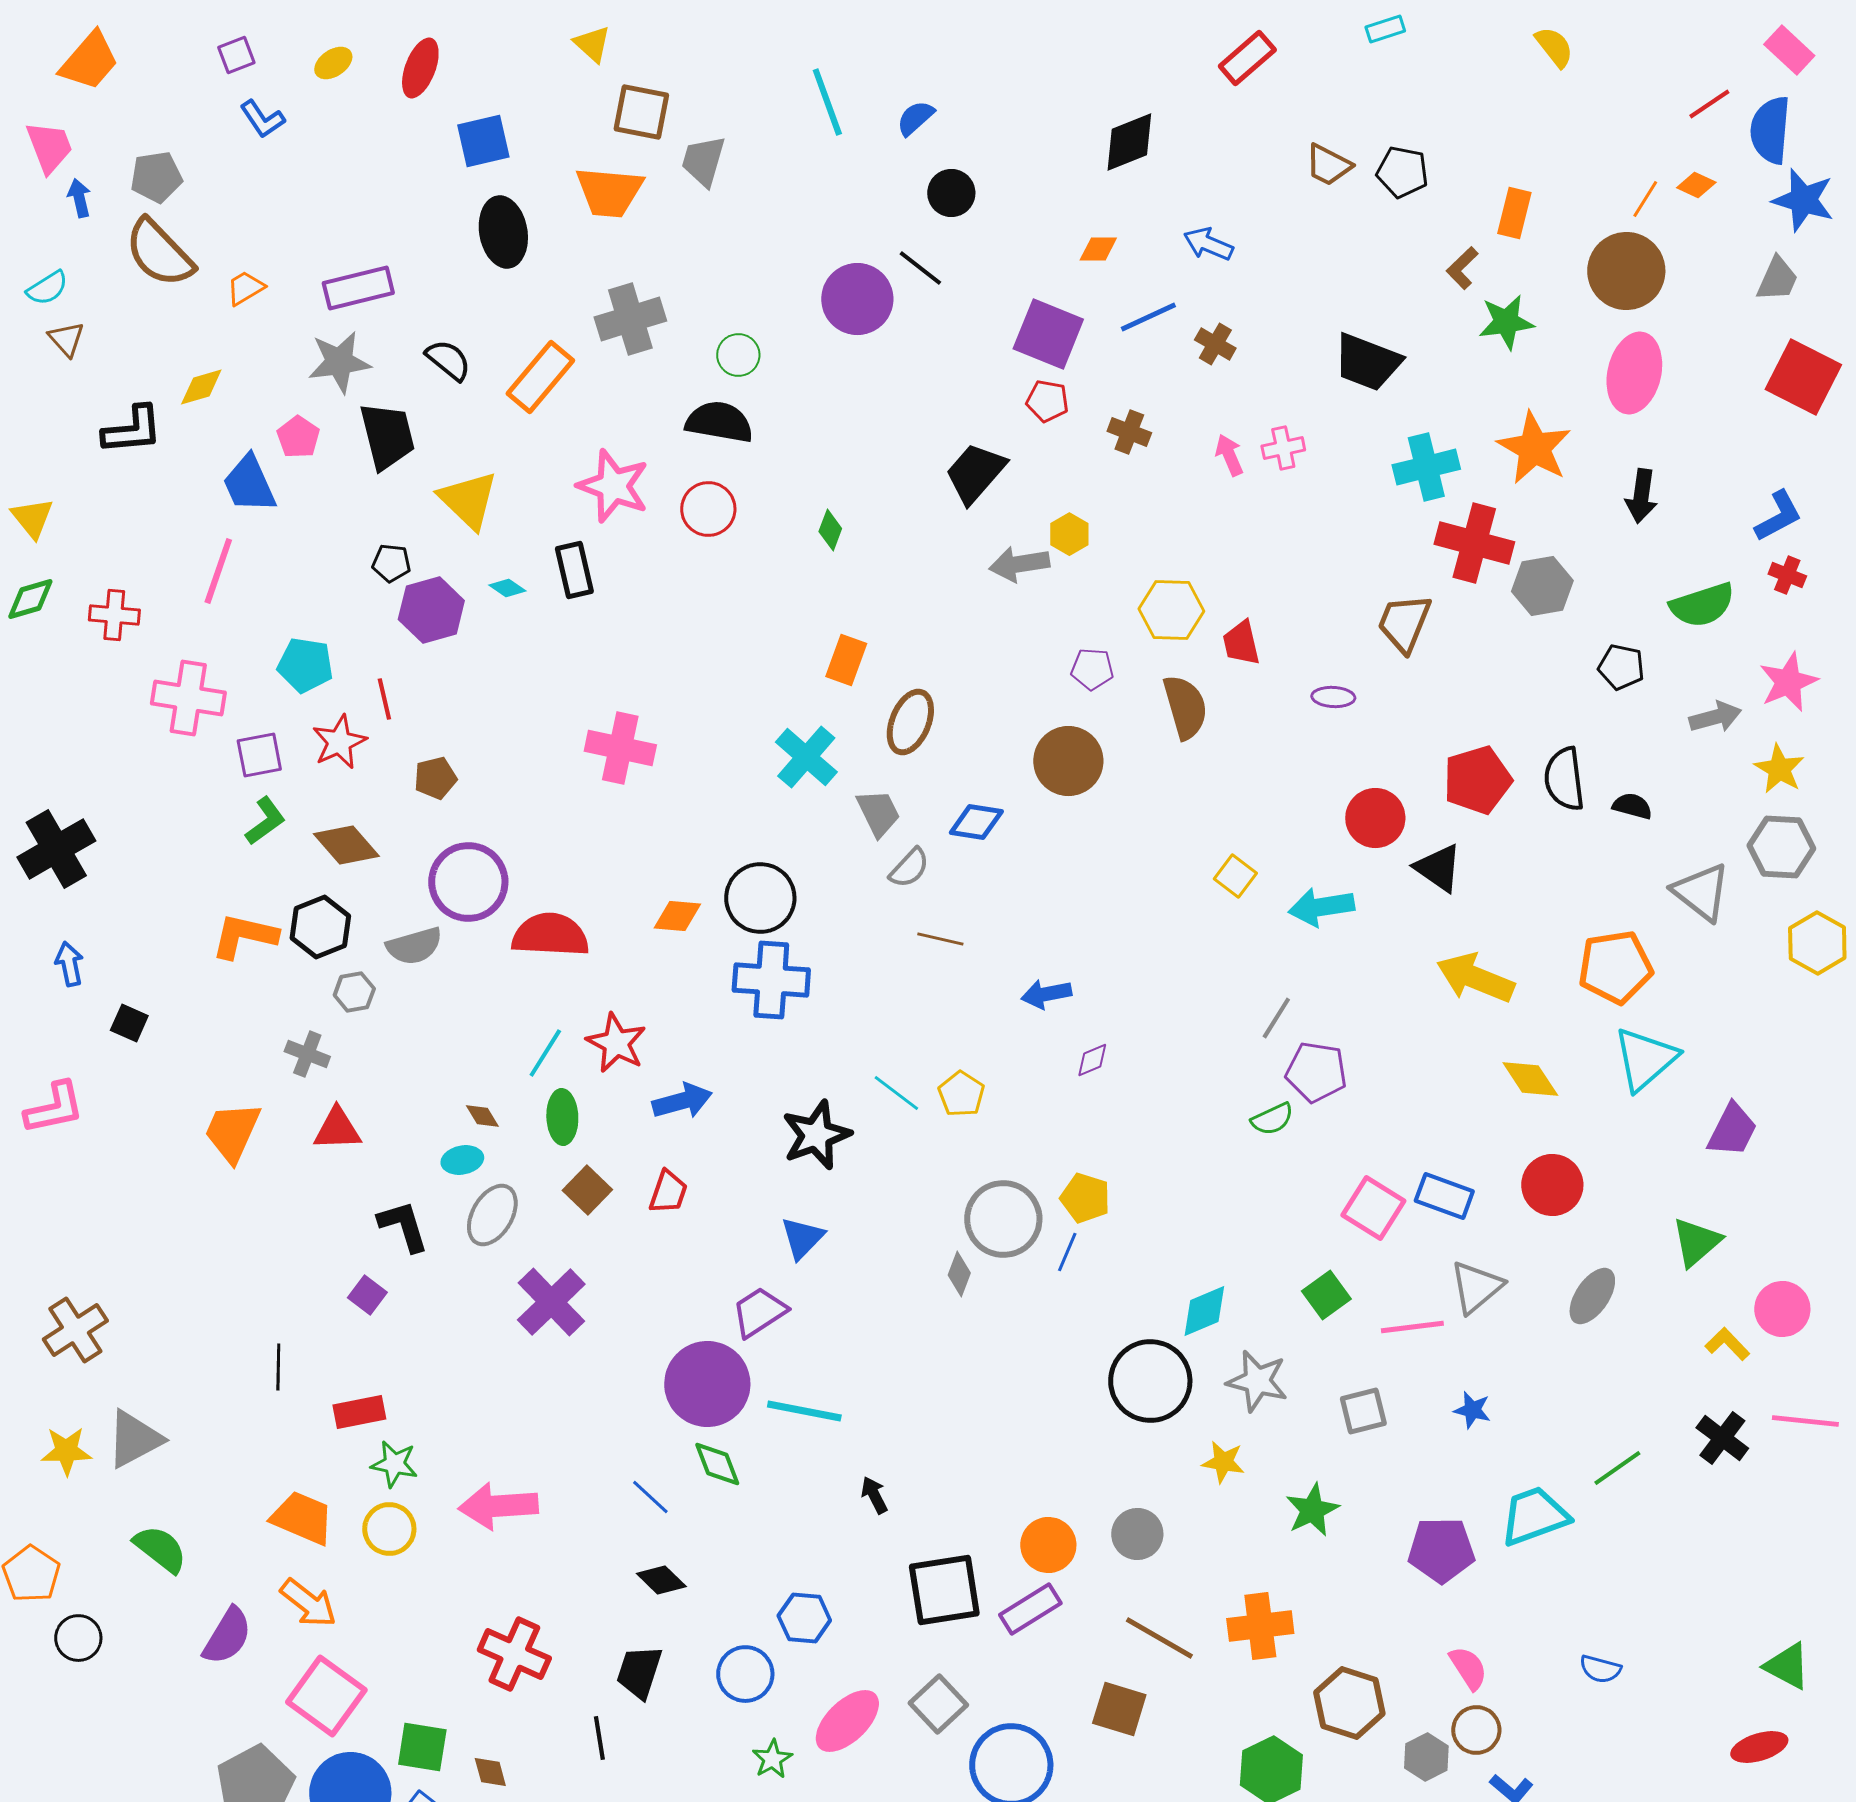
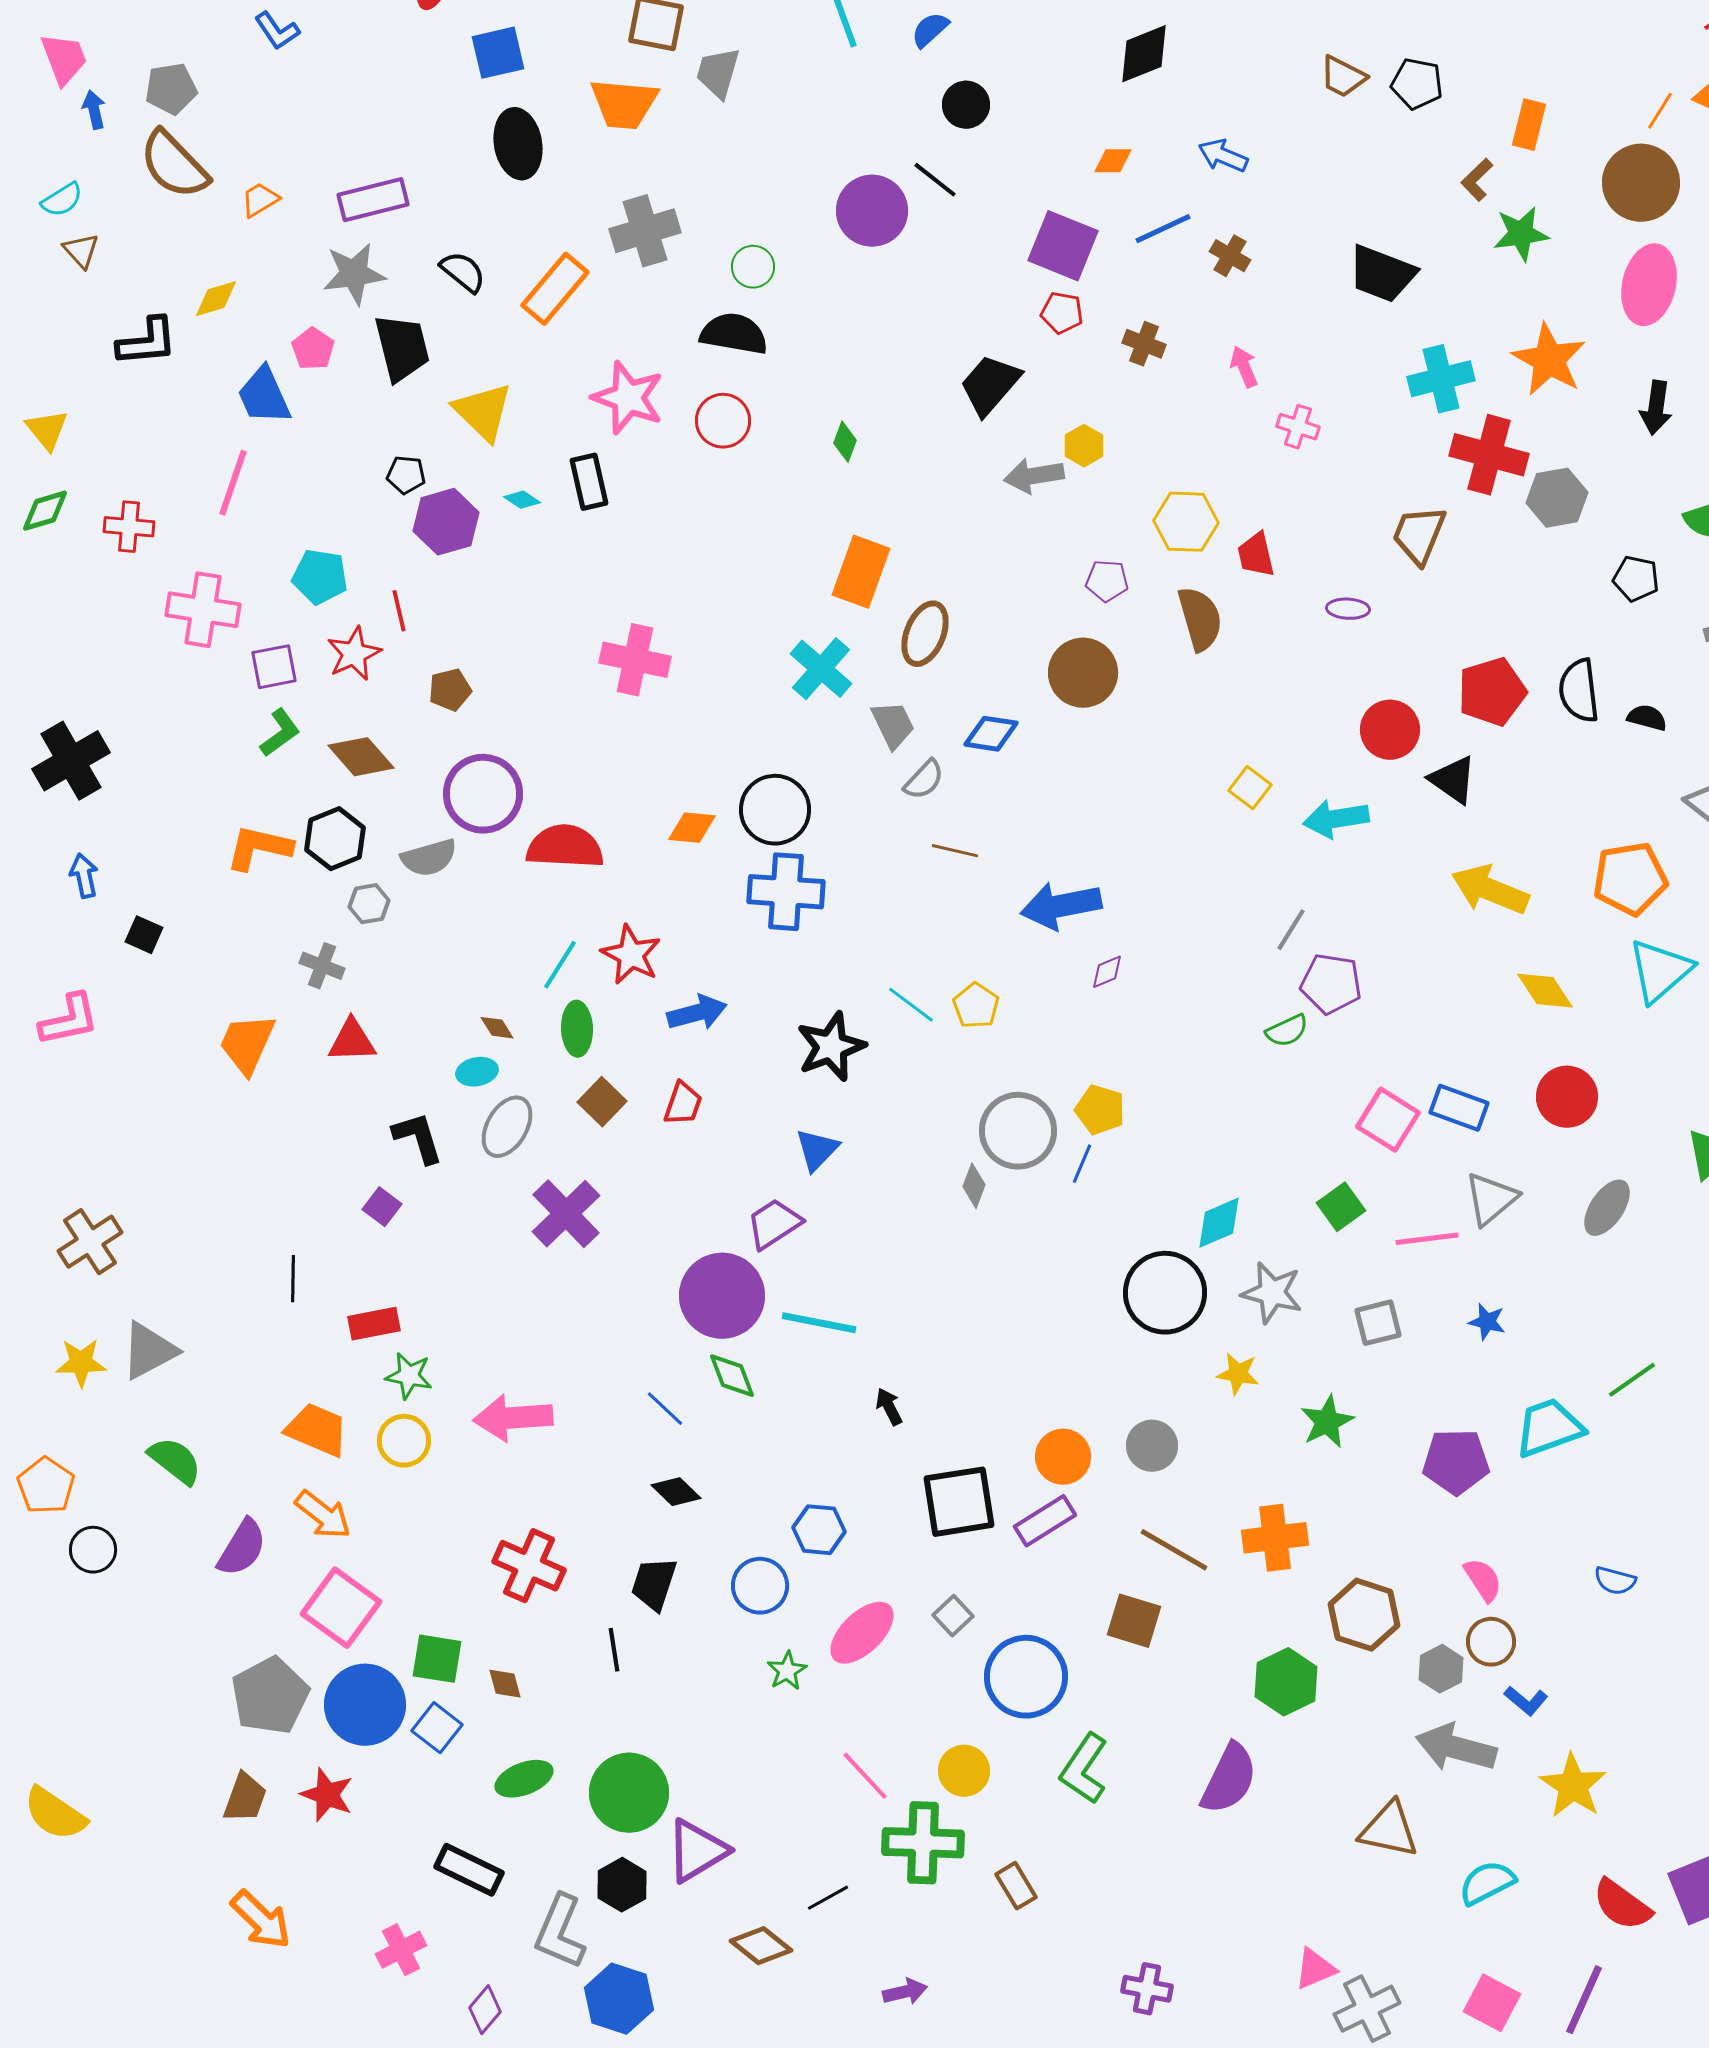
pink cross: (1283, 448) -> (1298, 427), moved, turned 30
orange rectangle: (846, 660) -> (861, 572), size x1.4
blue arrow: (1046, 994) -> (1061, 906), size x1.6
gray square: (938, 1704) -> (953, 1616), size x0.7

